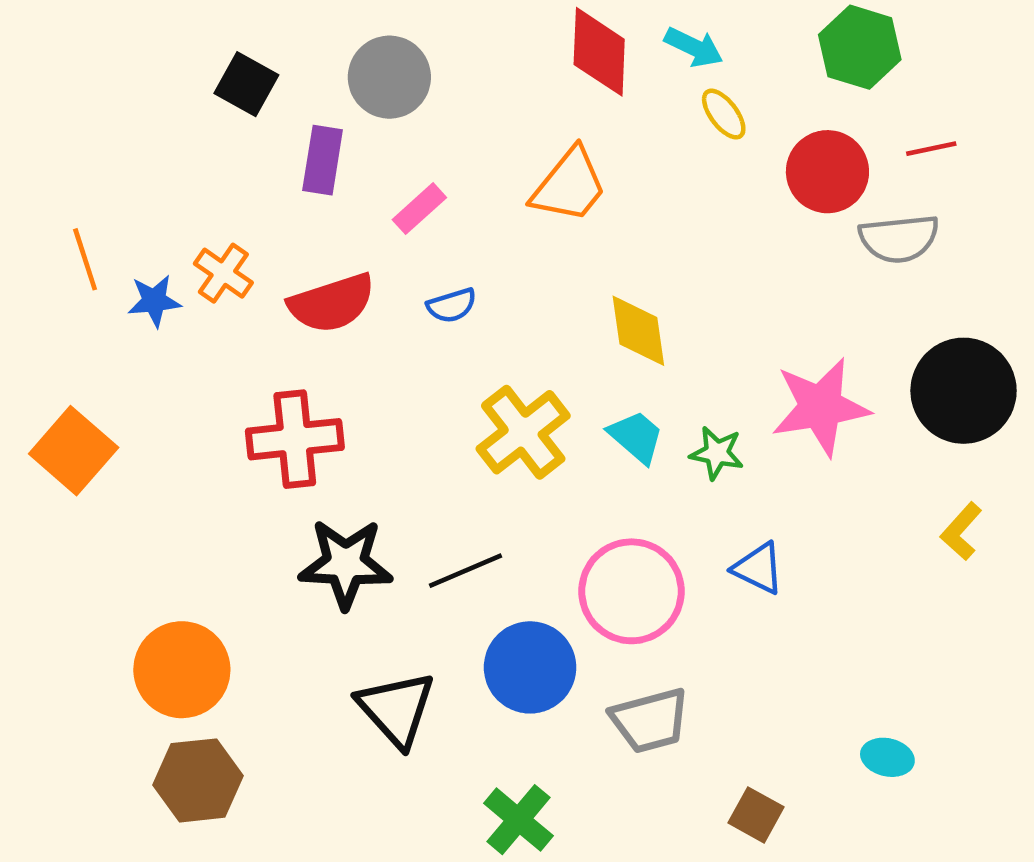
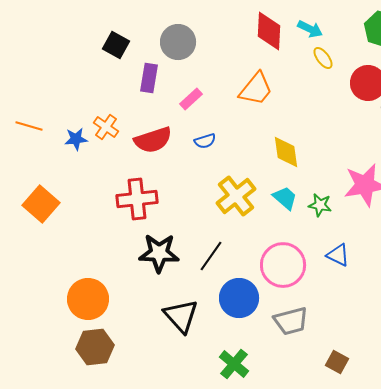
orange line: (85, 259) -> (29, 126), moved, turned -56
black line: (465, 571) -> (211, 256), turned -32

